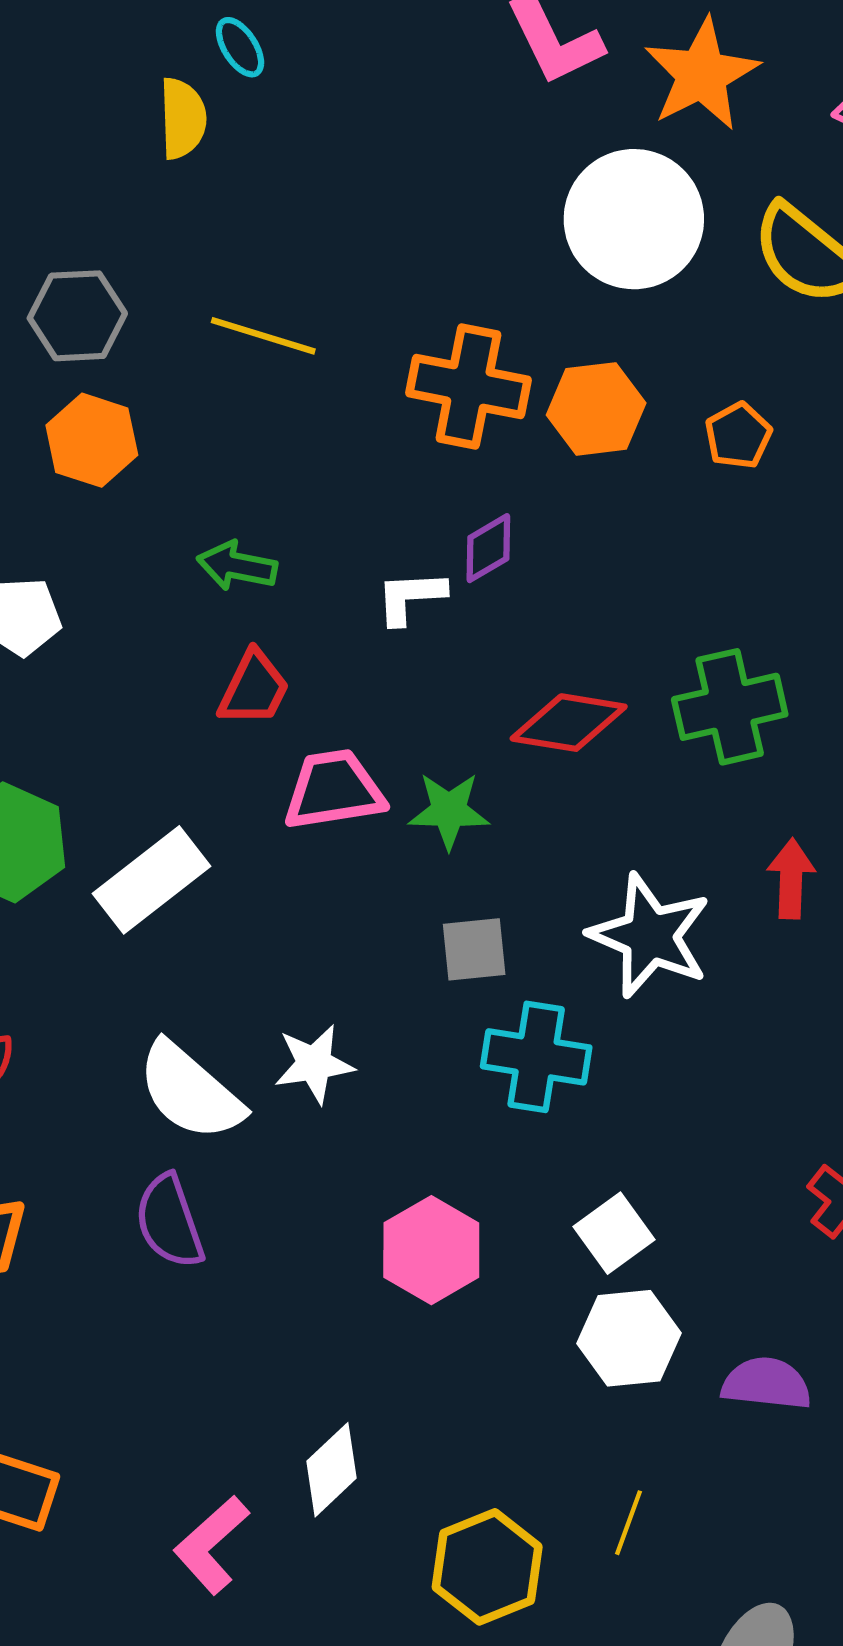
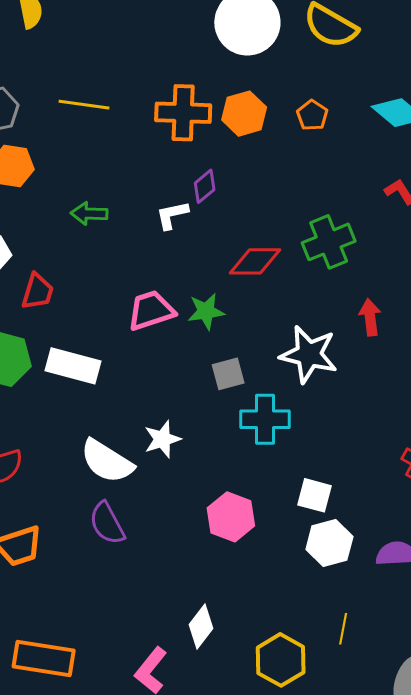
red trapezoid: (254, 688) -> (38, 292), moved
white rectangle: (152, 880) -> (73, 366), turned 62
white square: (614, 1233) -> (315, 495), turned -30

